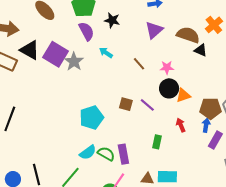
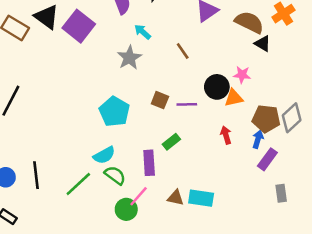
gray star: (74, 62) -> (129, 58), moved
pink star: (167, 68) -> (242, 75), moved
purple line: (147, 105) -> (187, 104), turned -49
cyan pentagon: (92, 118) -> (114, 112), turned -30
green rectangle: (157, 142) -> (171, 142), moved, turned 32
green semicircle: (106, 154) -> (115, 175), moved

